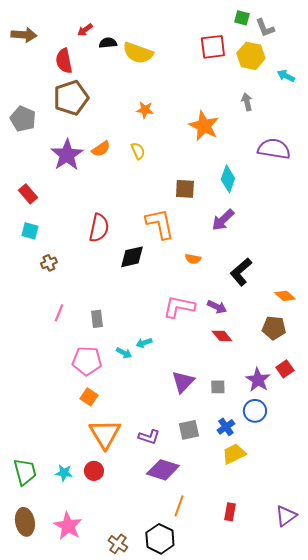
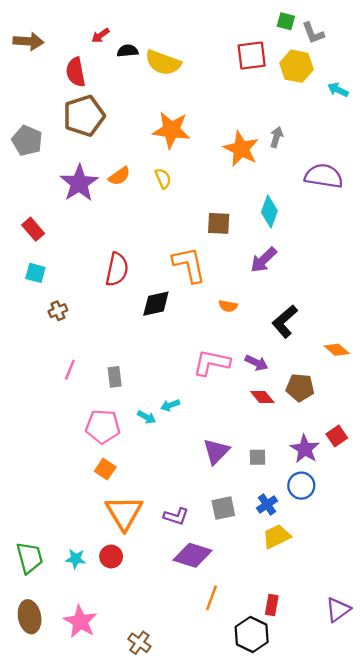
gray arrow: (247, 102) -> (276, 137), moved, turned 30
orange star: (145, 110) -> (171, 130), size x1.8
brown pentagon: (274, 328) -> (300, 388), moved
black hexagon: (160, 539) -> (252, 634), moved

